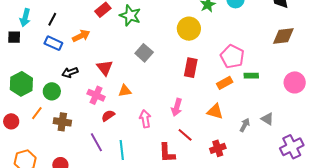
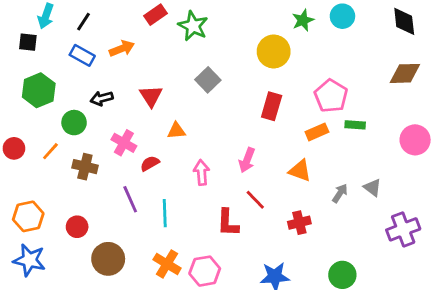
green hexagon: (21, 84) -> (39, 90), moved
pink cross: (96, 95) -> (124, 143), moved
red circle: (11, 121) -> (14, 148), moved

